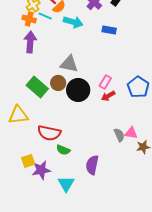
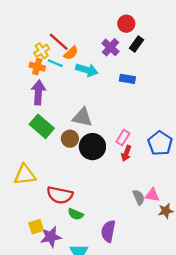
green rectangle: (37, 87) -> (42, 126), moved
red arrow: (108, 96) -> (126, 153), turned -40

